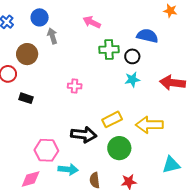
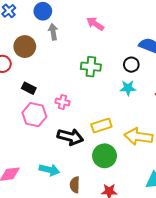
green cross: (109, 49) -> (91, 67), moved
pink cross: (75, 86) -> (62, 102), moved
black rectangle: (26, 98) -> (29, 88), moved
pink hexagon: (46, 150) -> (34, 115), moved

